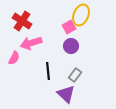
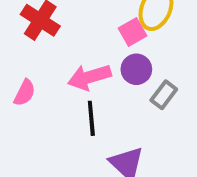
pink arrow: (31, 43) -> (89, 77), moved
gray rectangle: (75, 75) -> (164, 95), moved

